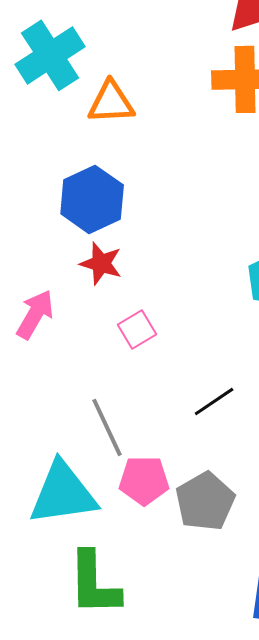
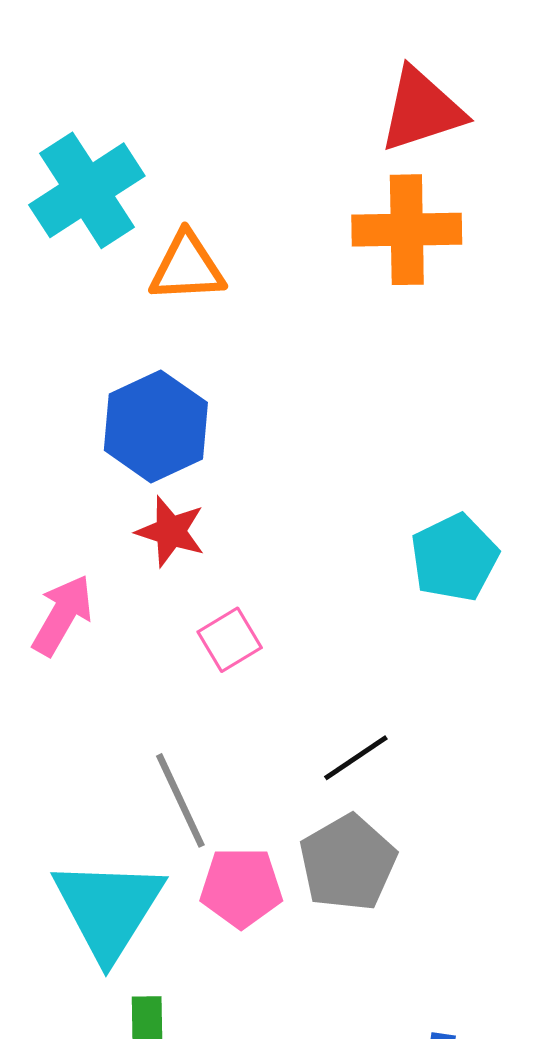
cyan triangle: (63, 493) -> (108, 909), turned -50
gray pentagon: (205, 501) -> (348, 863), moved

